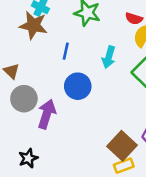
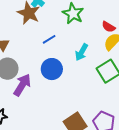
blue line: (66, 51) -> (49, 39), turned 32

